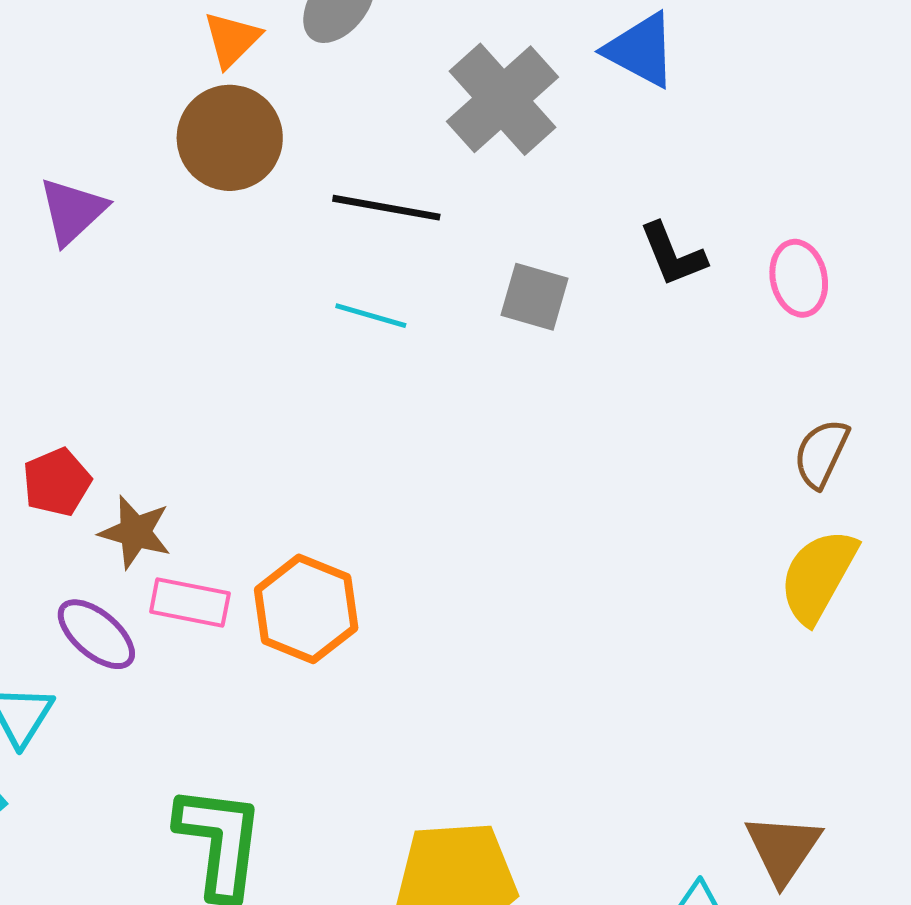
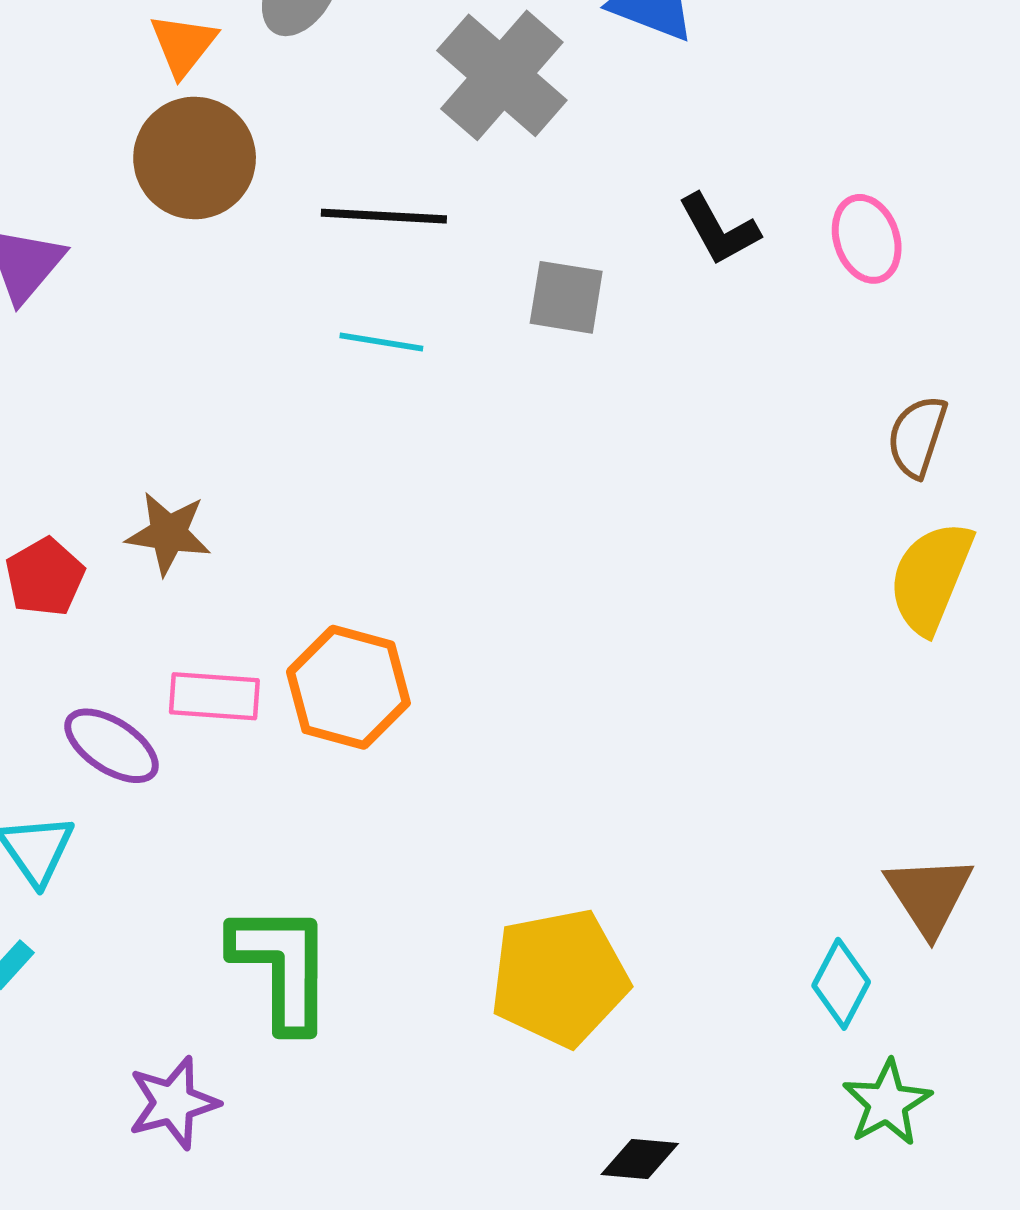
brown star: (135, 532) -> (168, 533), moved

